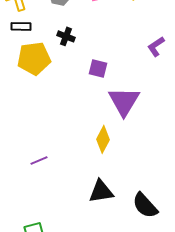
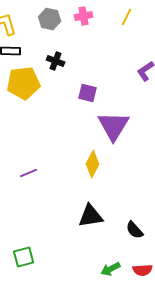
purple line: (39, 160) -> (29, 173), moved
black semicircle: (145, 205) -> (135, 230), size x0.7

